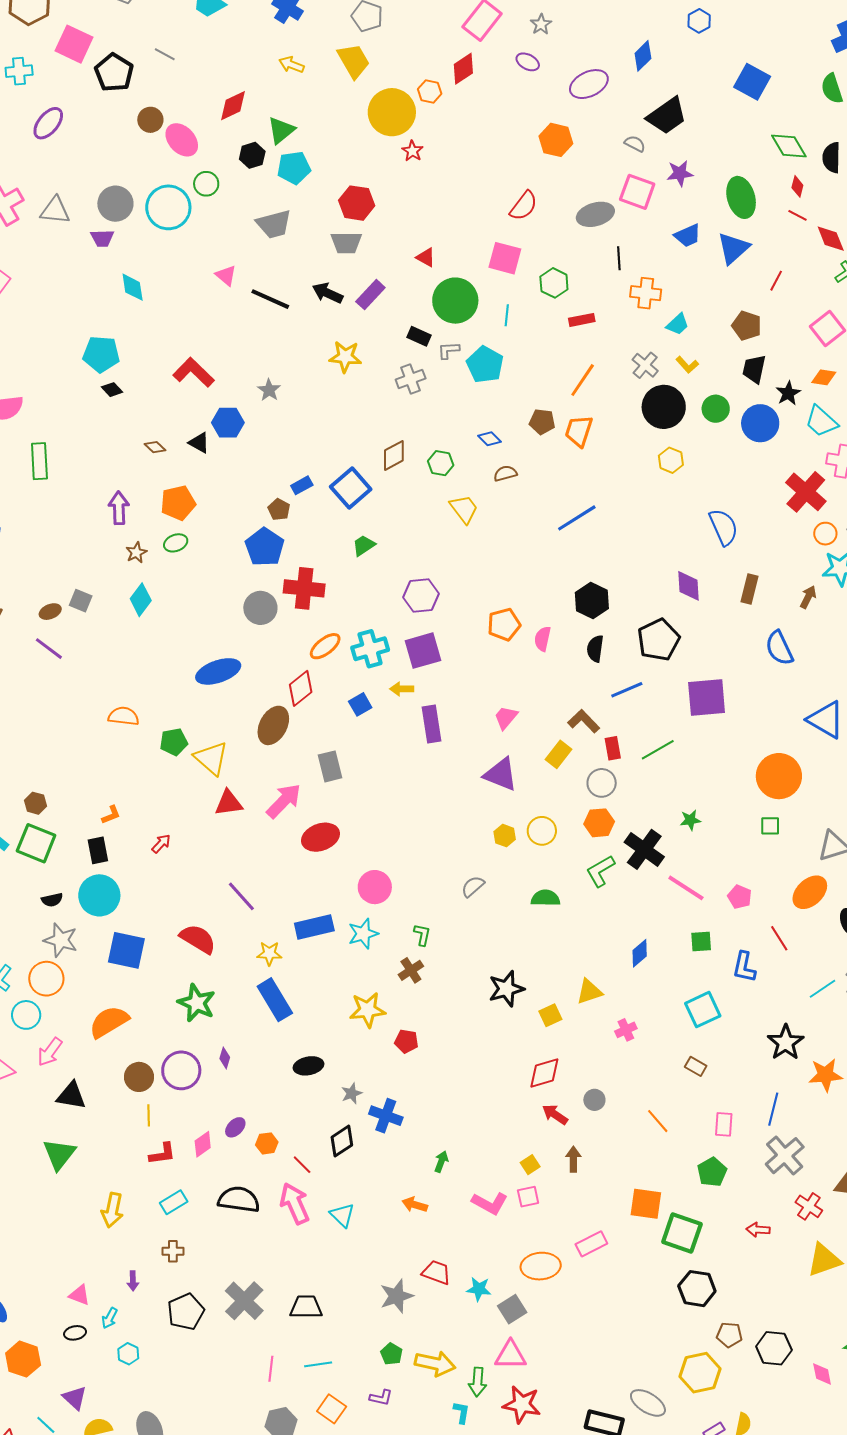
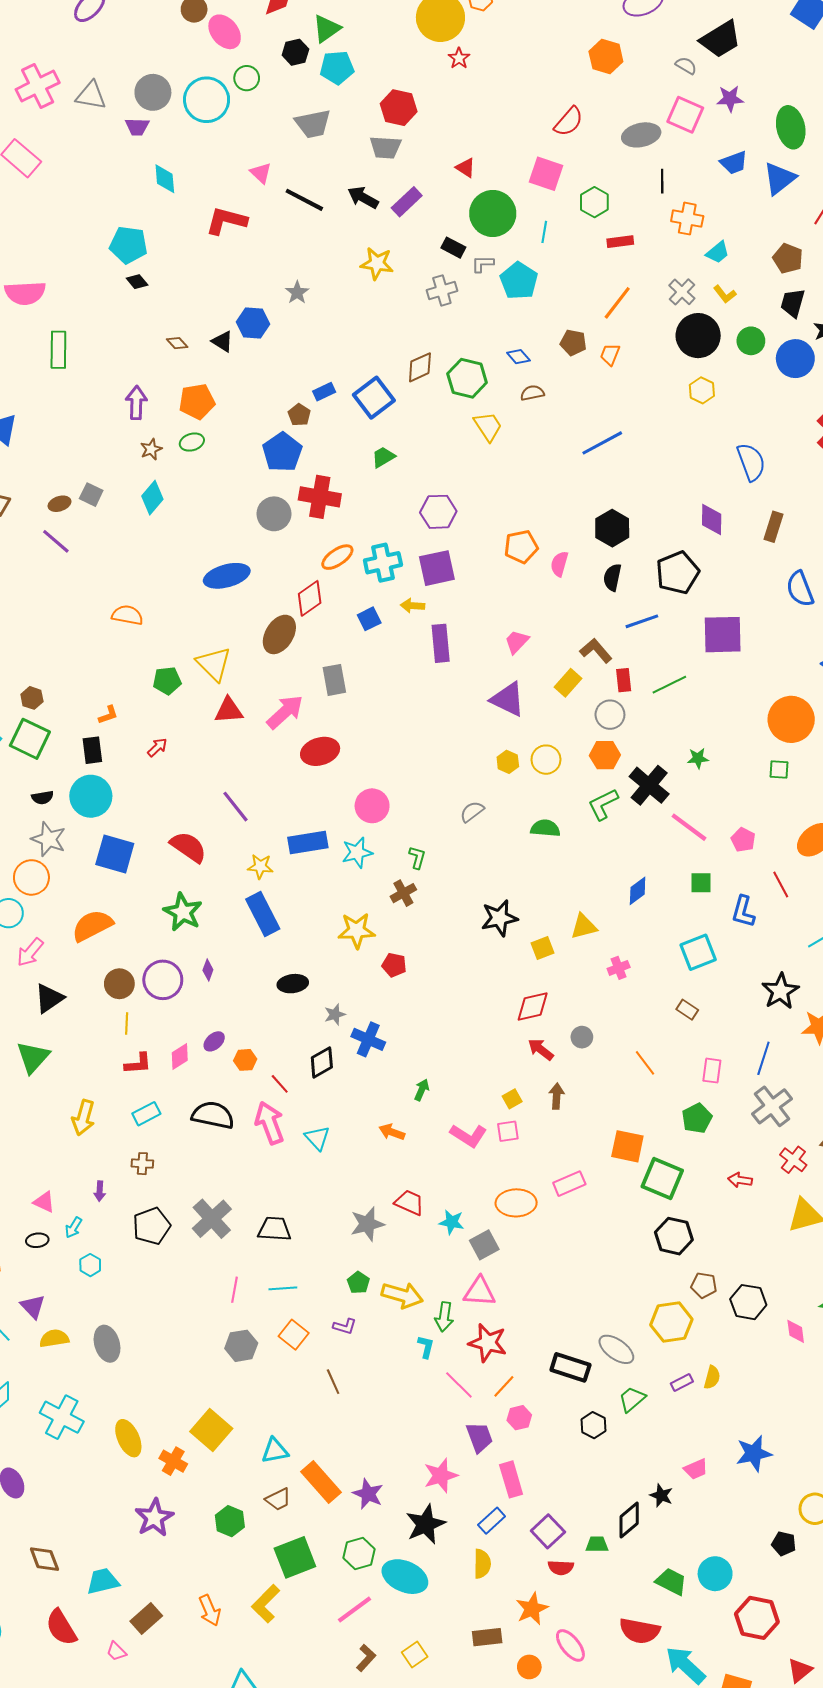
red L-shape: (194, 372) -> (226, 221), moved, turned -33
orange trapezoid: (579, 431) -> (610, 354), size x0.7
green hexagon: (441, 463) -> (467, 378), size x1.5
green pentagon: (174, 742) -> (167, 681), moved
black triangle: (71, 1096) -> (49, 998), turned -48

